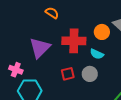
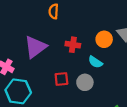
orange semicircle: (52, 13) -> (54, 11), turned -128
red cross: (74, 41) -> (73, 45), size x0.6

